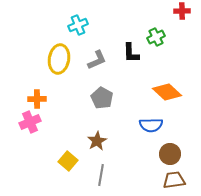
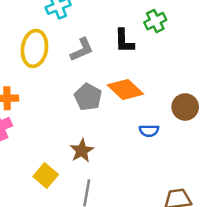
orange diamond: (167, 92) -> (125, 90), moved
blue semicircle: (151, 125) -> (149, 131), size x0.7
brown circle: (170, 154) -> (185, 107), moved

